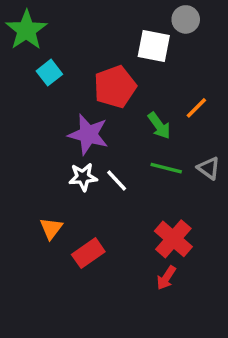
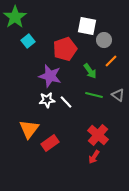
gray circle: (186, 19) -> (104, 40), moved
orange triangle: (51, 228) -> (29, 129), size x1.5

